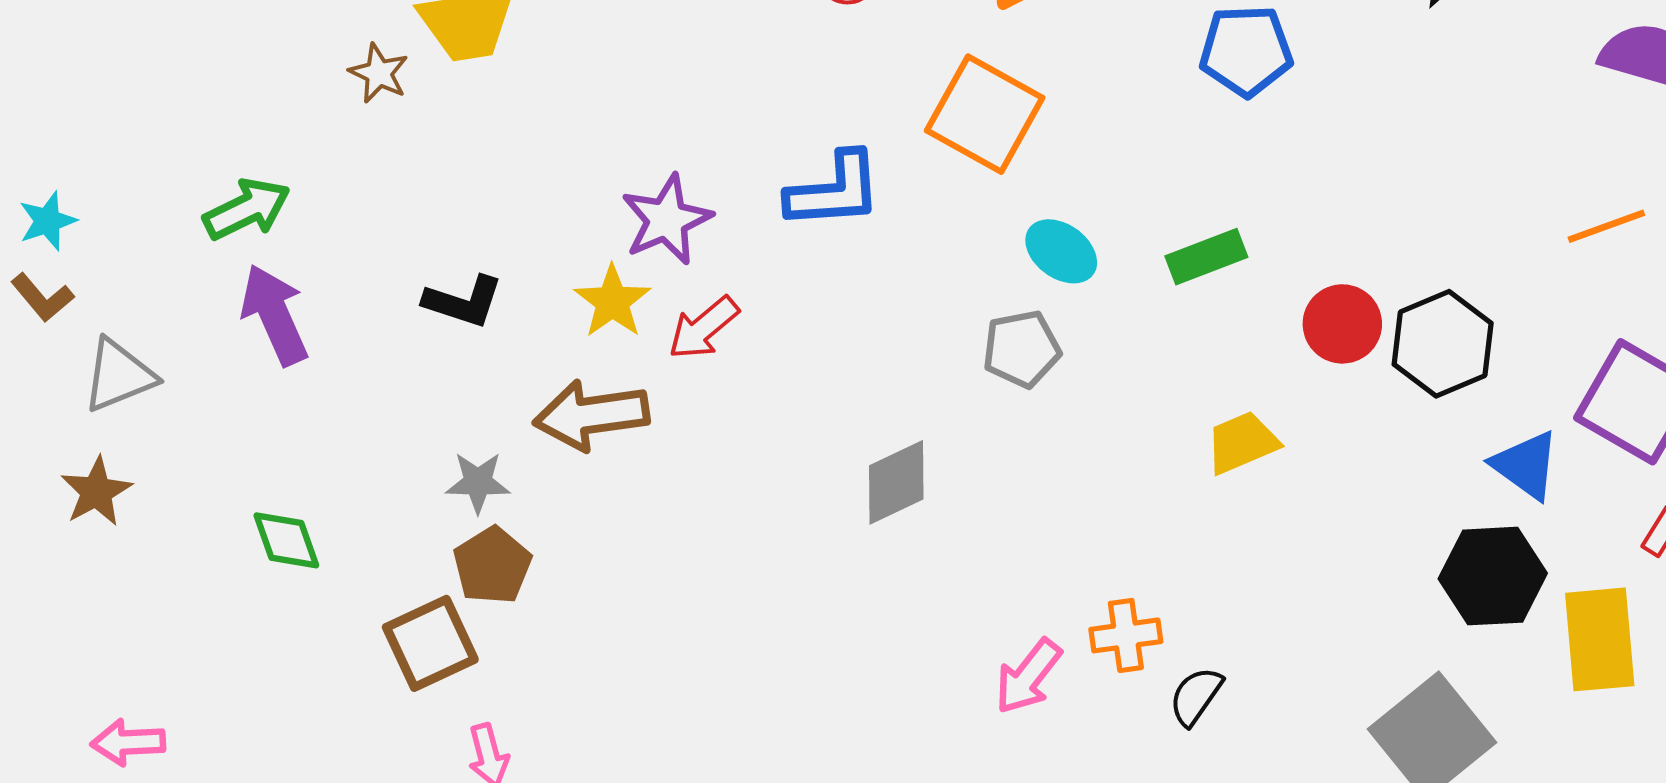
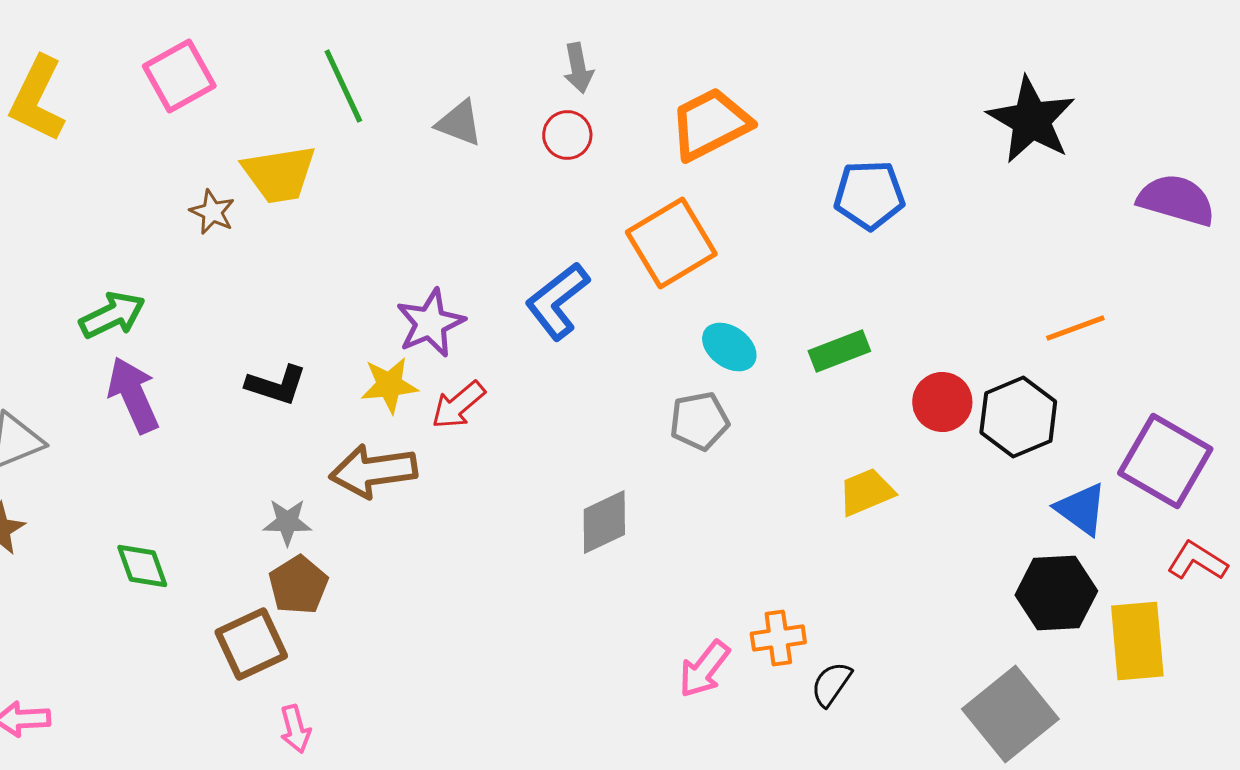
orange square: (985, 114) -> (671, 243), turned 30
blue L-shape: (834, 191) -> (557, 301), turned 146
orange line: (1606, 226) -> (1075, 328), moved
yellow star: (612, 302) -> (389, 385), turned 30

